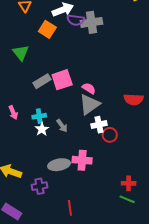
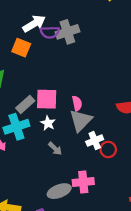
pink square: (62, 80) -> (47, 99), turned 30
pink semicircle: (89, 88) -> (77, 103), turned 56
cyan cross: (39, 116) -> (16, 127), moved, size x1.6
white star: (42, 129) -> (48, 123), moved

